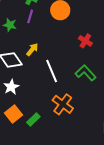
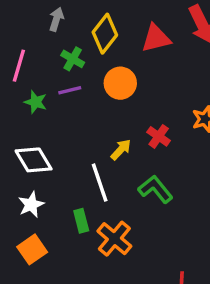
purple line: (30, 16) -> (70, 90), turned 56
yellow arrow: (32, 50) -> (121, 150), moved
green rectangle: (33, 120) -> (81, 221), moved, turned -64

